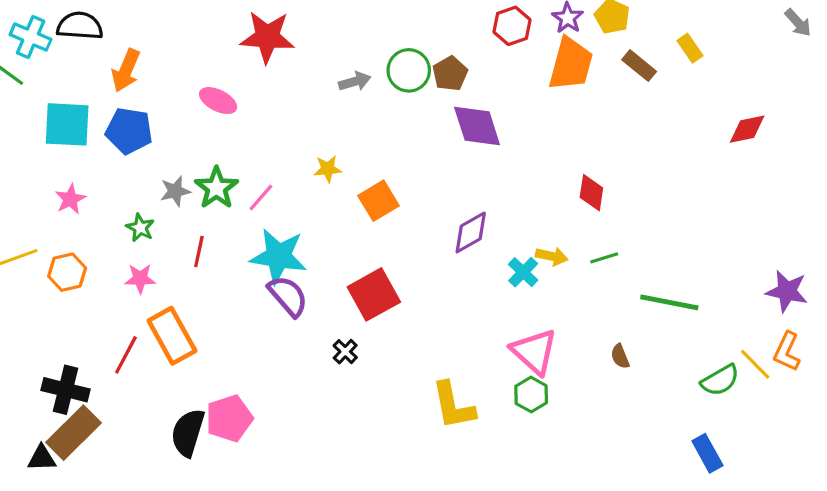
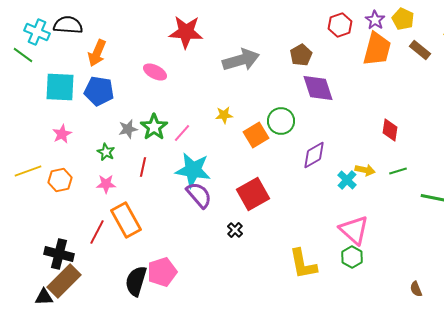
green circle: (409, 70) -> (281, 121), moved
gray arrow: (355, 81) -> (241, 60), size x1.8
brown semicircle: (620, 356) -> (416, 289), moved

